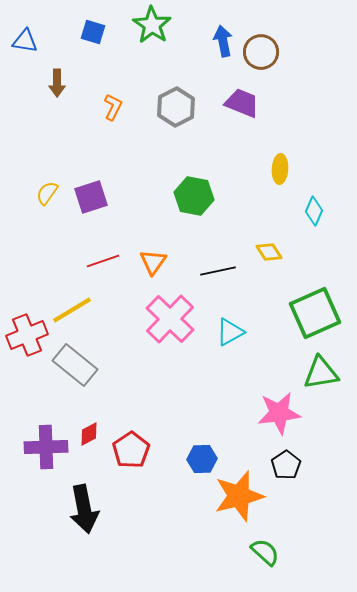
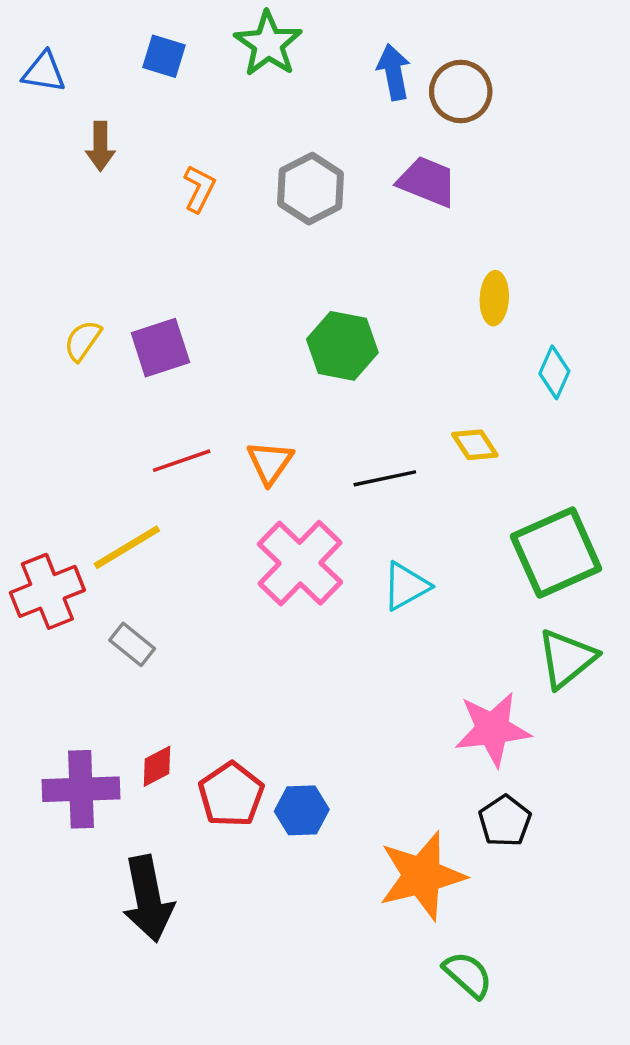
gray rectangle: (75, 365) -> (132, 644), size x0.6
green triangle: (321, 373) -> (567, 659), turned -30
blue hexagon: (202, 459) -> (302, 810), moved

